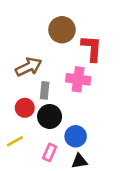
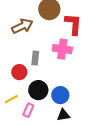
brown arrow: (29, 67) -> (22, 26), moved
black circle: (50, 116) -> (38, 90), moved
pink rectangle: (50, 152) -> (28, 110), moved

